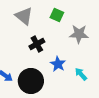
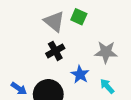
gray triangle: (24, 16) -> (54, 21), moved
gray star: (79, 34) -> (106, 52), moved

